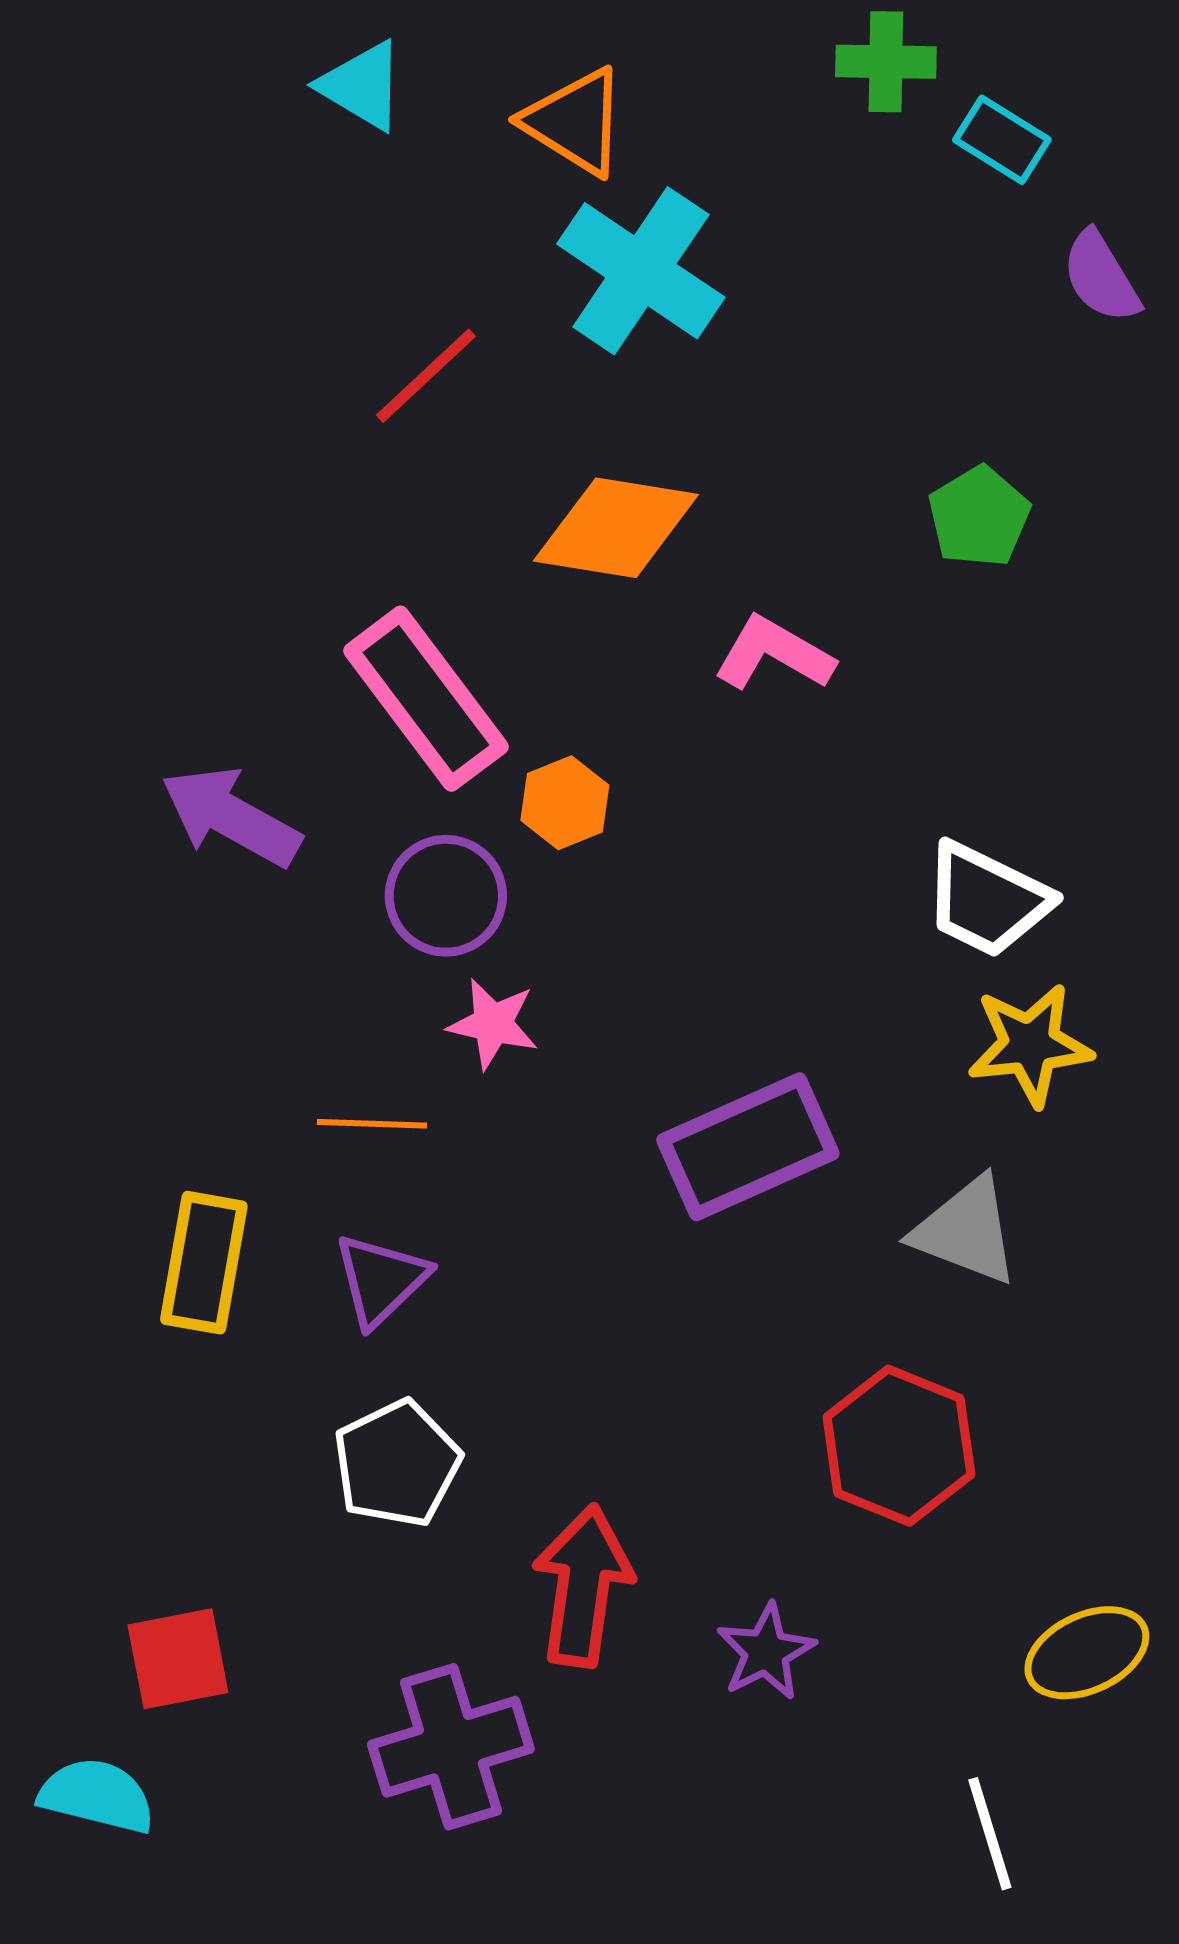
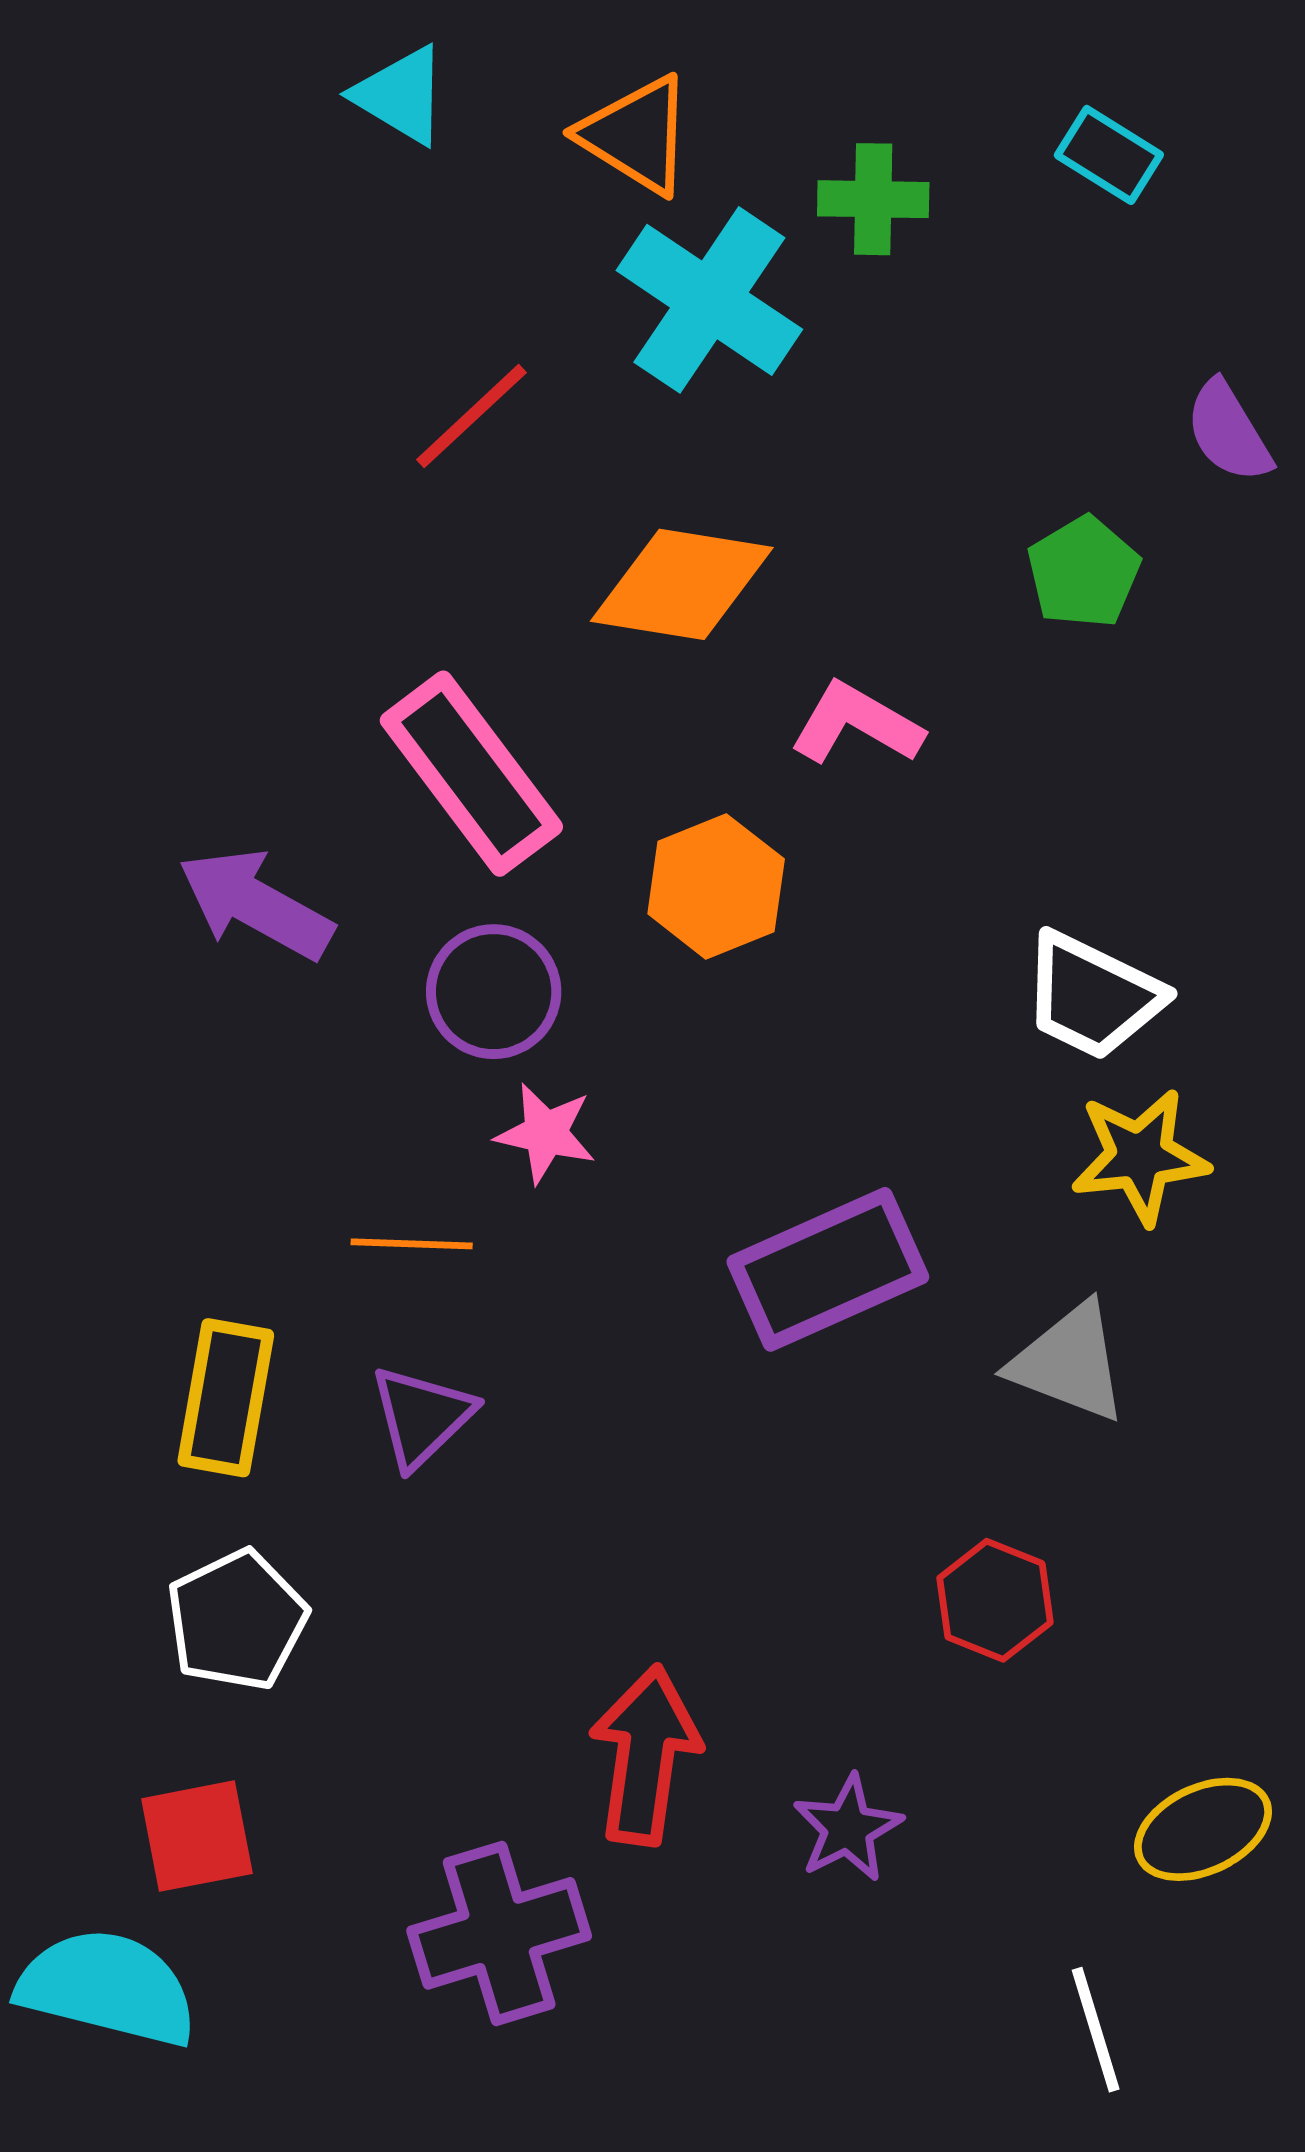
green cross: (886, 62) -> (873, 199), moved
purple semicircle: (1101, 277) -> (1228, 432), moved
orange hexagon: (565, 803) -> (716, 886), moved, size x1.4
red hexagon: (899, 1446) -> (995, 1600), size x0.7
white pentagon: (397, 1464) -> (237, 1620), moved
cyan semicircle: (97, 1796) -> (107, 1988), size x1.4

